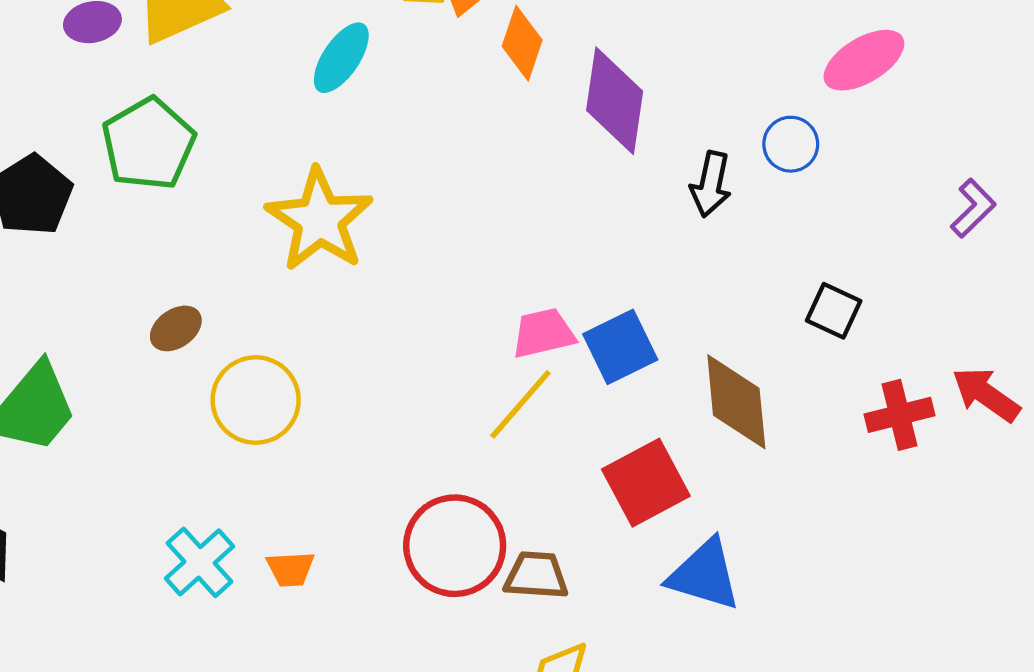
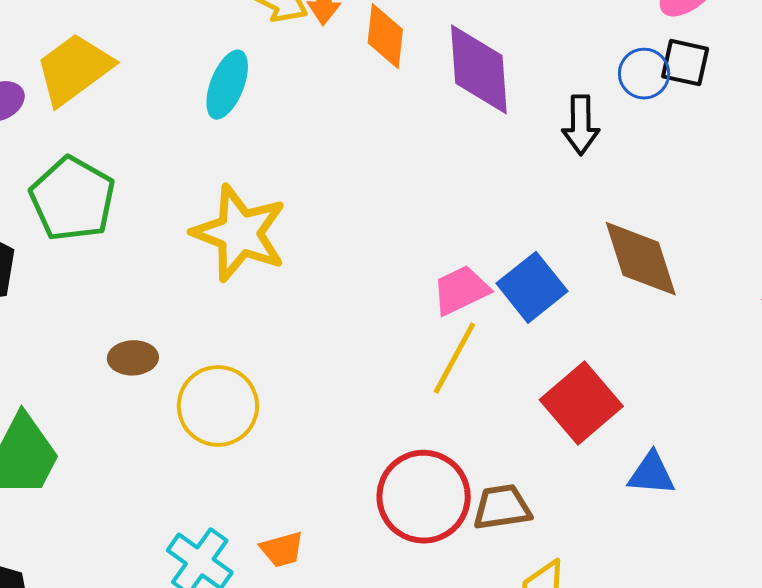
black square: (834, 311) -> (685, 63), moved
brown ellipse: (176, 328) -> (133, 358), turned 45
brown diamond: (736, 402) -> (641, 259), moved
blue triangle: (704, 575) -> (651, 474), size x0.7

